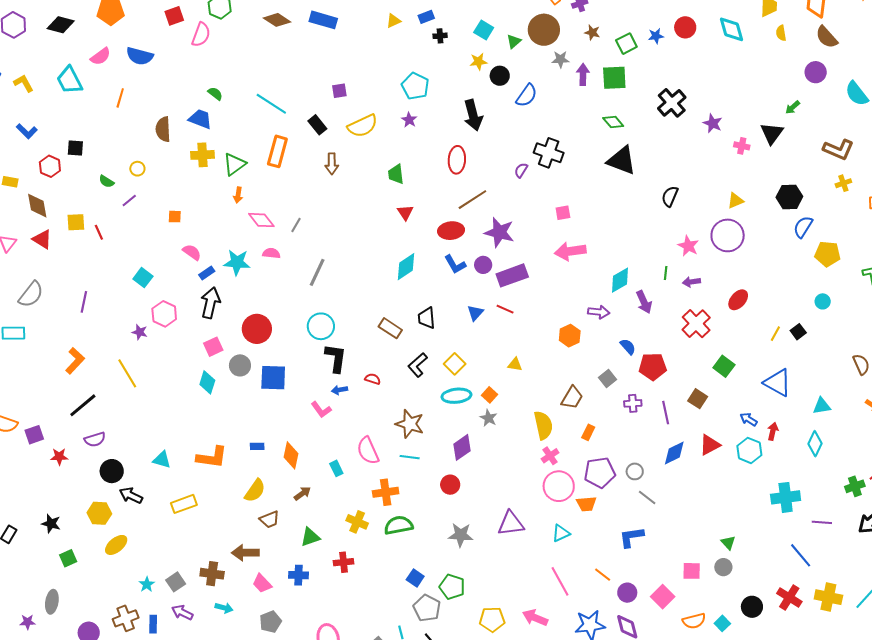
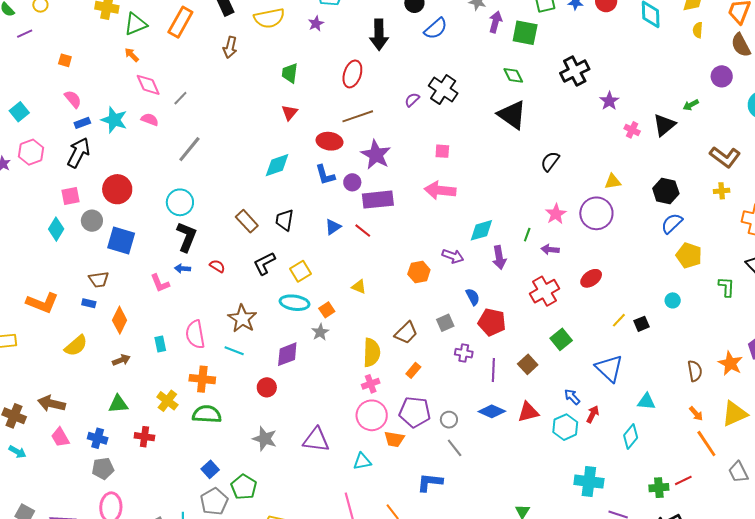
orange arrow: (238, 195) -> (132, 55), turned 112
blue diamond: (674, 453) -> (492, 411), turned 36
brown trapezoid: (270, 519) -> (99, 279), moved
gray pentagon: (270, 622) -> (103, 468), moved

